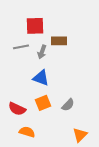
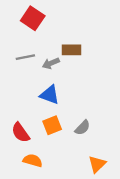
red square: (35, 26) -> (33, 18), moved, turned 36
gray arrow: (42, 52) -> (51, 63), turned 48
red semicircle: (17, 109) -> (20, 133), turned 30

